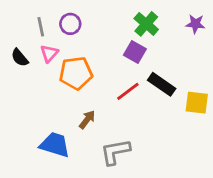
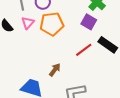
orange pentagon: (76, 73) -> (52, 24), moved

